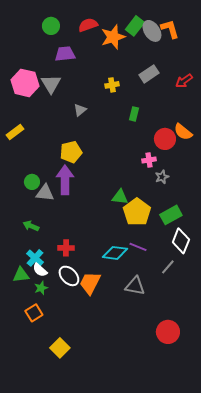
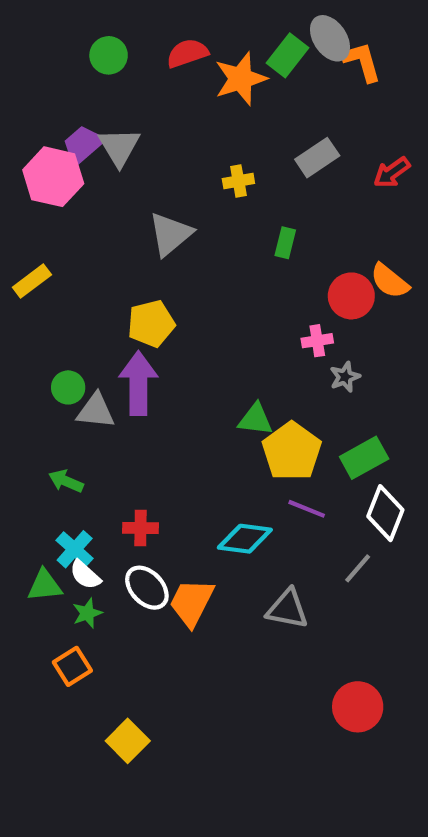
gray ellipse: (152, 31) -> (330, 38), moved
purple trapezoid: (65, 54) -> (83, 145), moved, turned -35
gray triangle: (51, 84) -> (119, 147), moved
gray triangle: (80, 110) -> (170, 234), size x1.6
purple line: (138, 247) -> (307, 509), moved

